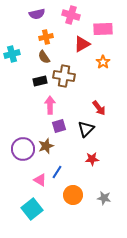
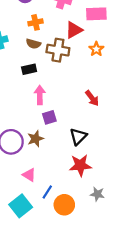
brown semicircle: (44, 57) -> (33, 44), turned -40
brown cross: (64, 76) -> (58, 50), moved
black triangle: (86, 129) -> (78, 137), moved
red star: (92, 159) -> (80, 165), moved, size x1.5
blue line: (57, 172) -> (47, 192), moved
orange circle: (73, 195) -> (64, 205), moved

